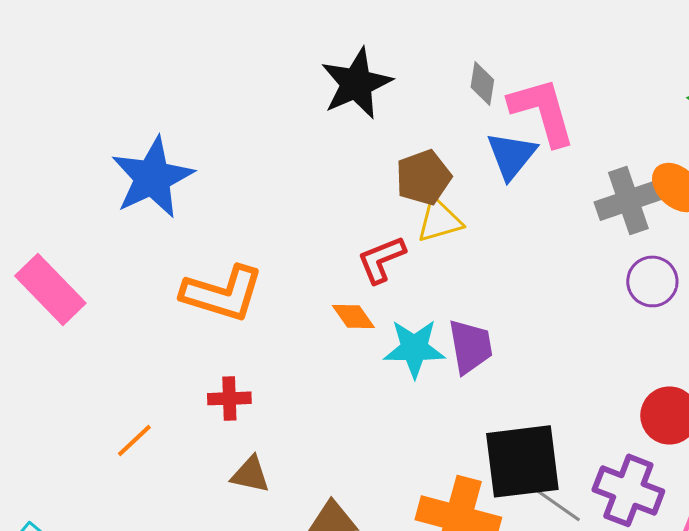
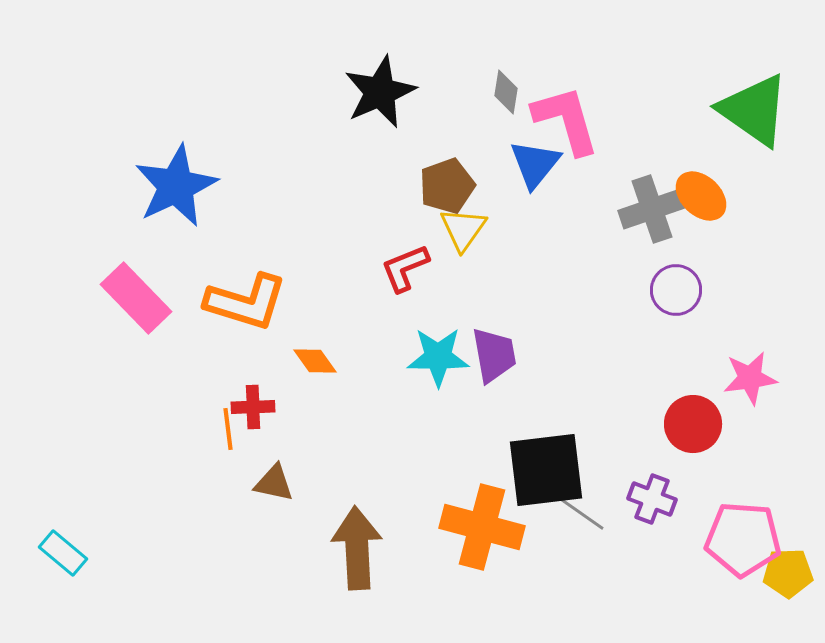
yellow triangle: (439, 220) -> (463, 229), turned -39
pink rectangle: (50, 289) -> (136, 298), moved
orange diamond: (353, 316) -> (315, 361), moved
orange line: (134, 440) -> (228, 429), moved, turned -54
purple cross: (628, 490) -> (652, 499), size x0.7

